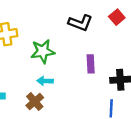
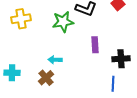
green star: (43, 51) -> (63, 22), moved

